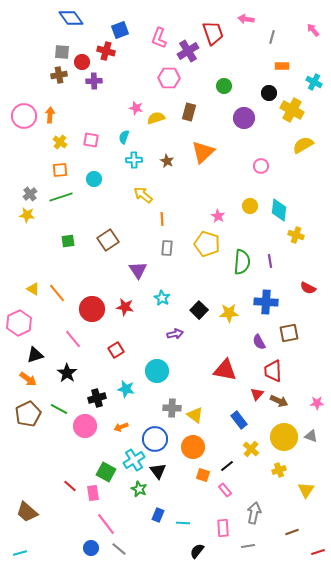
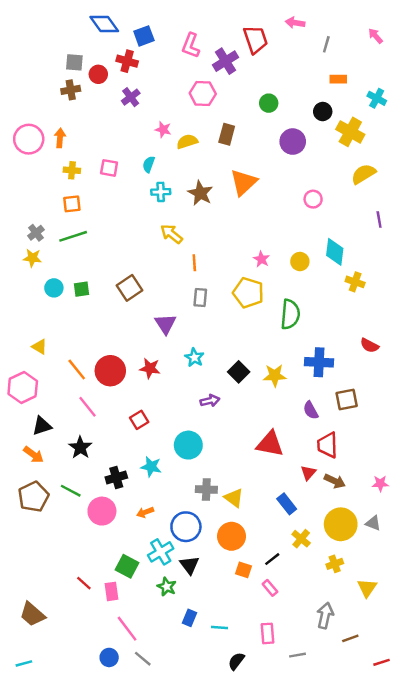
blue diamond: (71, 18) -> (104, 24), moved
purple cross: (94, 81) -> (131, 97), moved, turned -35
yellow cross: (60, 142) -> (72, 170), turned -32
brown star: (167, 161) -> (200, 193), size x1.5
cyan circle: (94, 179) -> (54, 288), moved
yellow circle: (250, 206) -> (300, 262), moved
purple line: (270, 261) -> (379, 220), moved
orange line: (57, 293) -> (77, 369), moved
gray arrow: (254, 513) -> (325, 615), moved

